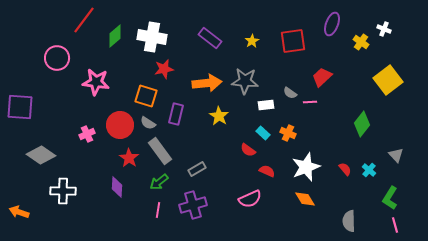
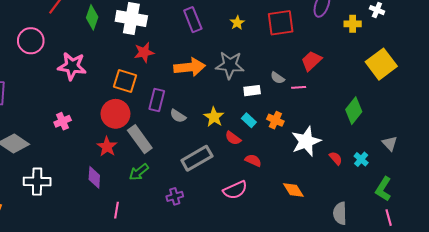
green diamond: (115, 36) -> (92, 17), turned -30
purple rectangle: (210, 38) -> (193, 20), turned 30
yellow cross: (361, 42) -> (353, 24), turned -35
yellow star: (219, 116) -> (214, 117), moved
gray semicircle: (148, 123) -> (178, 116), moved
red circle: (120, 125) -> (115, 114), moved
white star: (306, 167) -> (306, 141), moved
gray rectangle: (197, 169) -> (197, 158), moved, size x1.6
purple cross: (193, 205) -> (175, 196), size x0.6
pink line: (158, 210) -> (117, 210), moved

